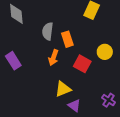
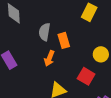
red square: (82, 64) -> (86, 76), moved

